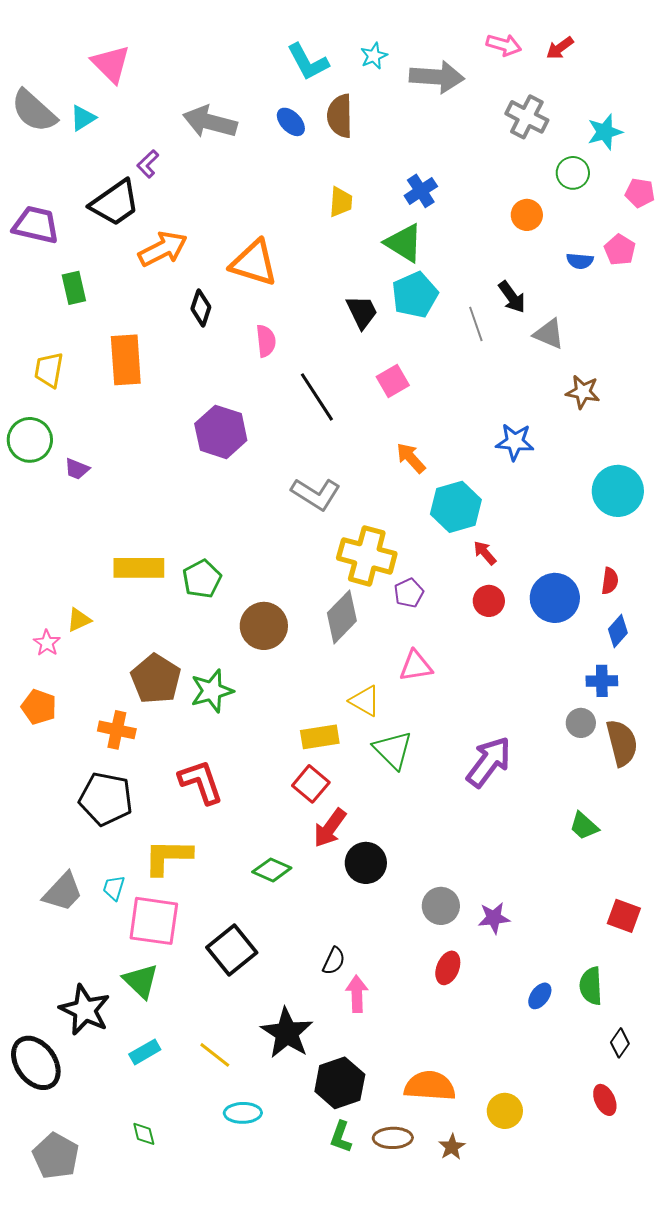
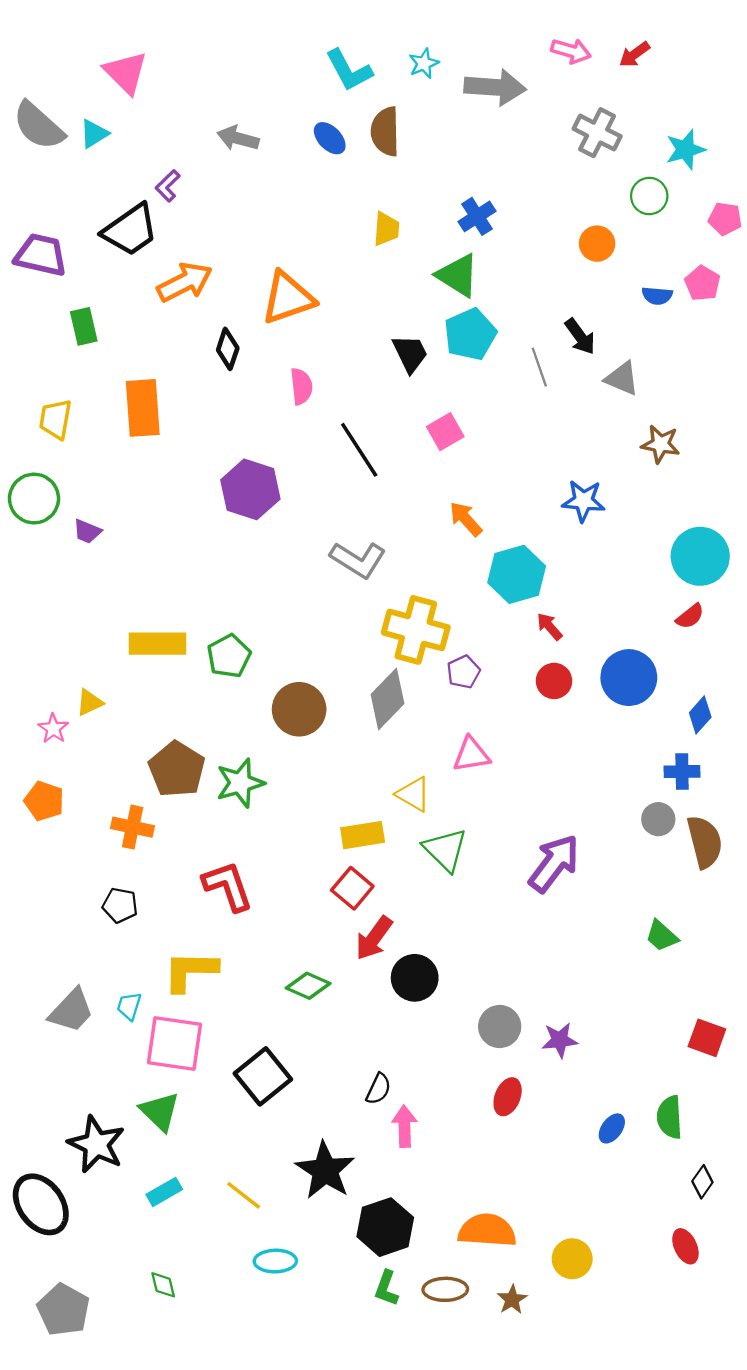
gray arrow: (210, 122) -> (238, 138), size x0.7
orange triangle: (254, 263) -> (288, 298), turned -36
red semicircle: (610, 581) -> (690, 616), moved, turned 44
black pentagon: (106, 799) -> (120, 905), size x0.6

